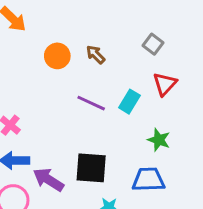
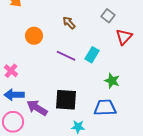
orange circle: (57, 56) -> (34, 36), moved
red triangle: (165, 84) -> (124, 37), moved

